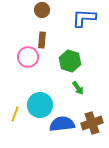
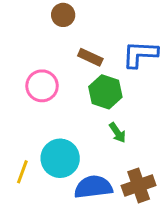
blue L-shape: (84, 18) -> (140, 54), moved
brown rectangle: (42, 40) -> (90, 57), moved, turned -70

